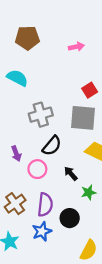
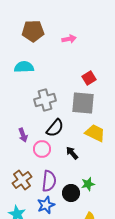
pink arrow: (76, 47) -> (69, 39), moved
cyan semicircle: (17, 78) -> (24, 67), turned -30
green star: (89, 192) -> (88, 184), moved

